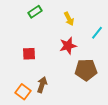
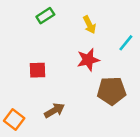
brown arrow: (42, 85) -> (54, 110), turned 42
orange square: (23, 92) -> (14, 119), moved

